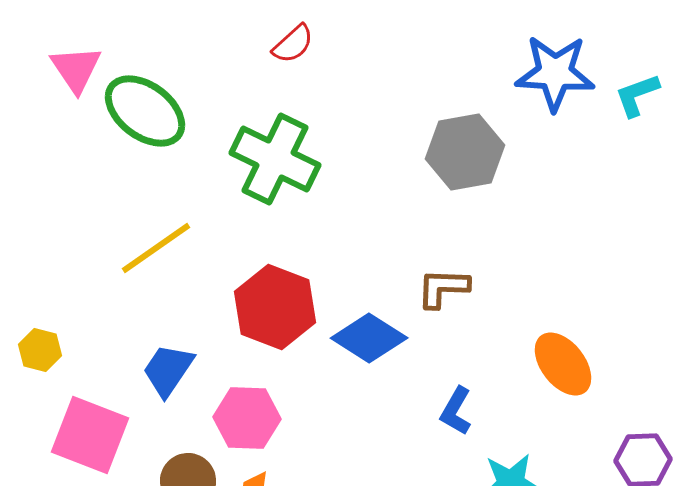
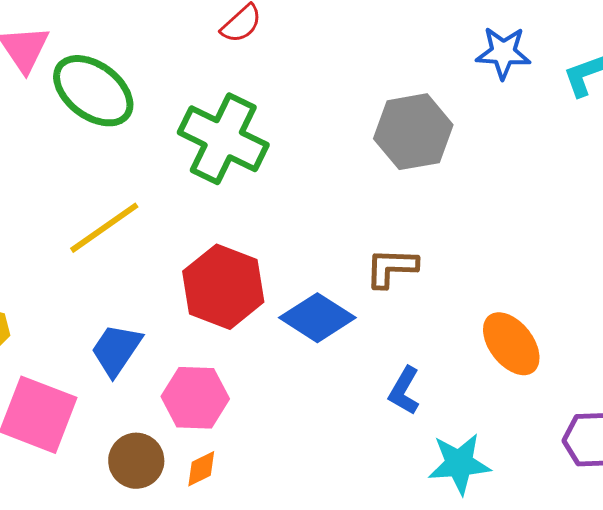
blue star: (555, 73) -> (503, 53), size x0.7

